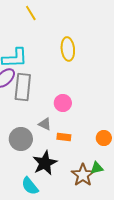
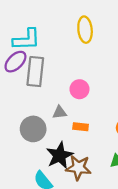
gray triangle: (45, 124) -> (60, 112), turned -32
brown star: (83, 175) -> (78, 168), moved, turned -30

